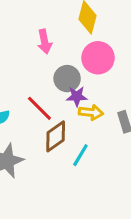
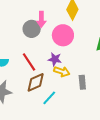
pink circle: (98, 58) -> (63, 35), moved
gray circle: (67, 79) -> (32, 29), moved

